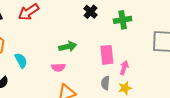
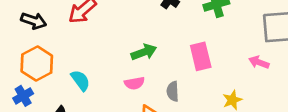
pink arrow: (124, 68) -> (259, 62), moved, turned -80
gray semicircle: (105, 83) -> (173, 91), moved

